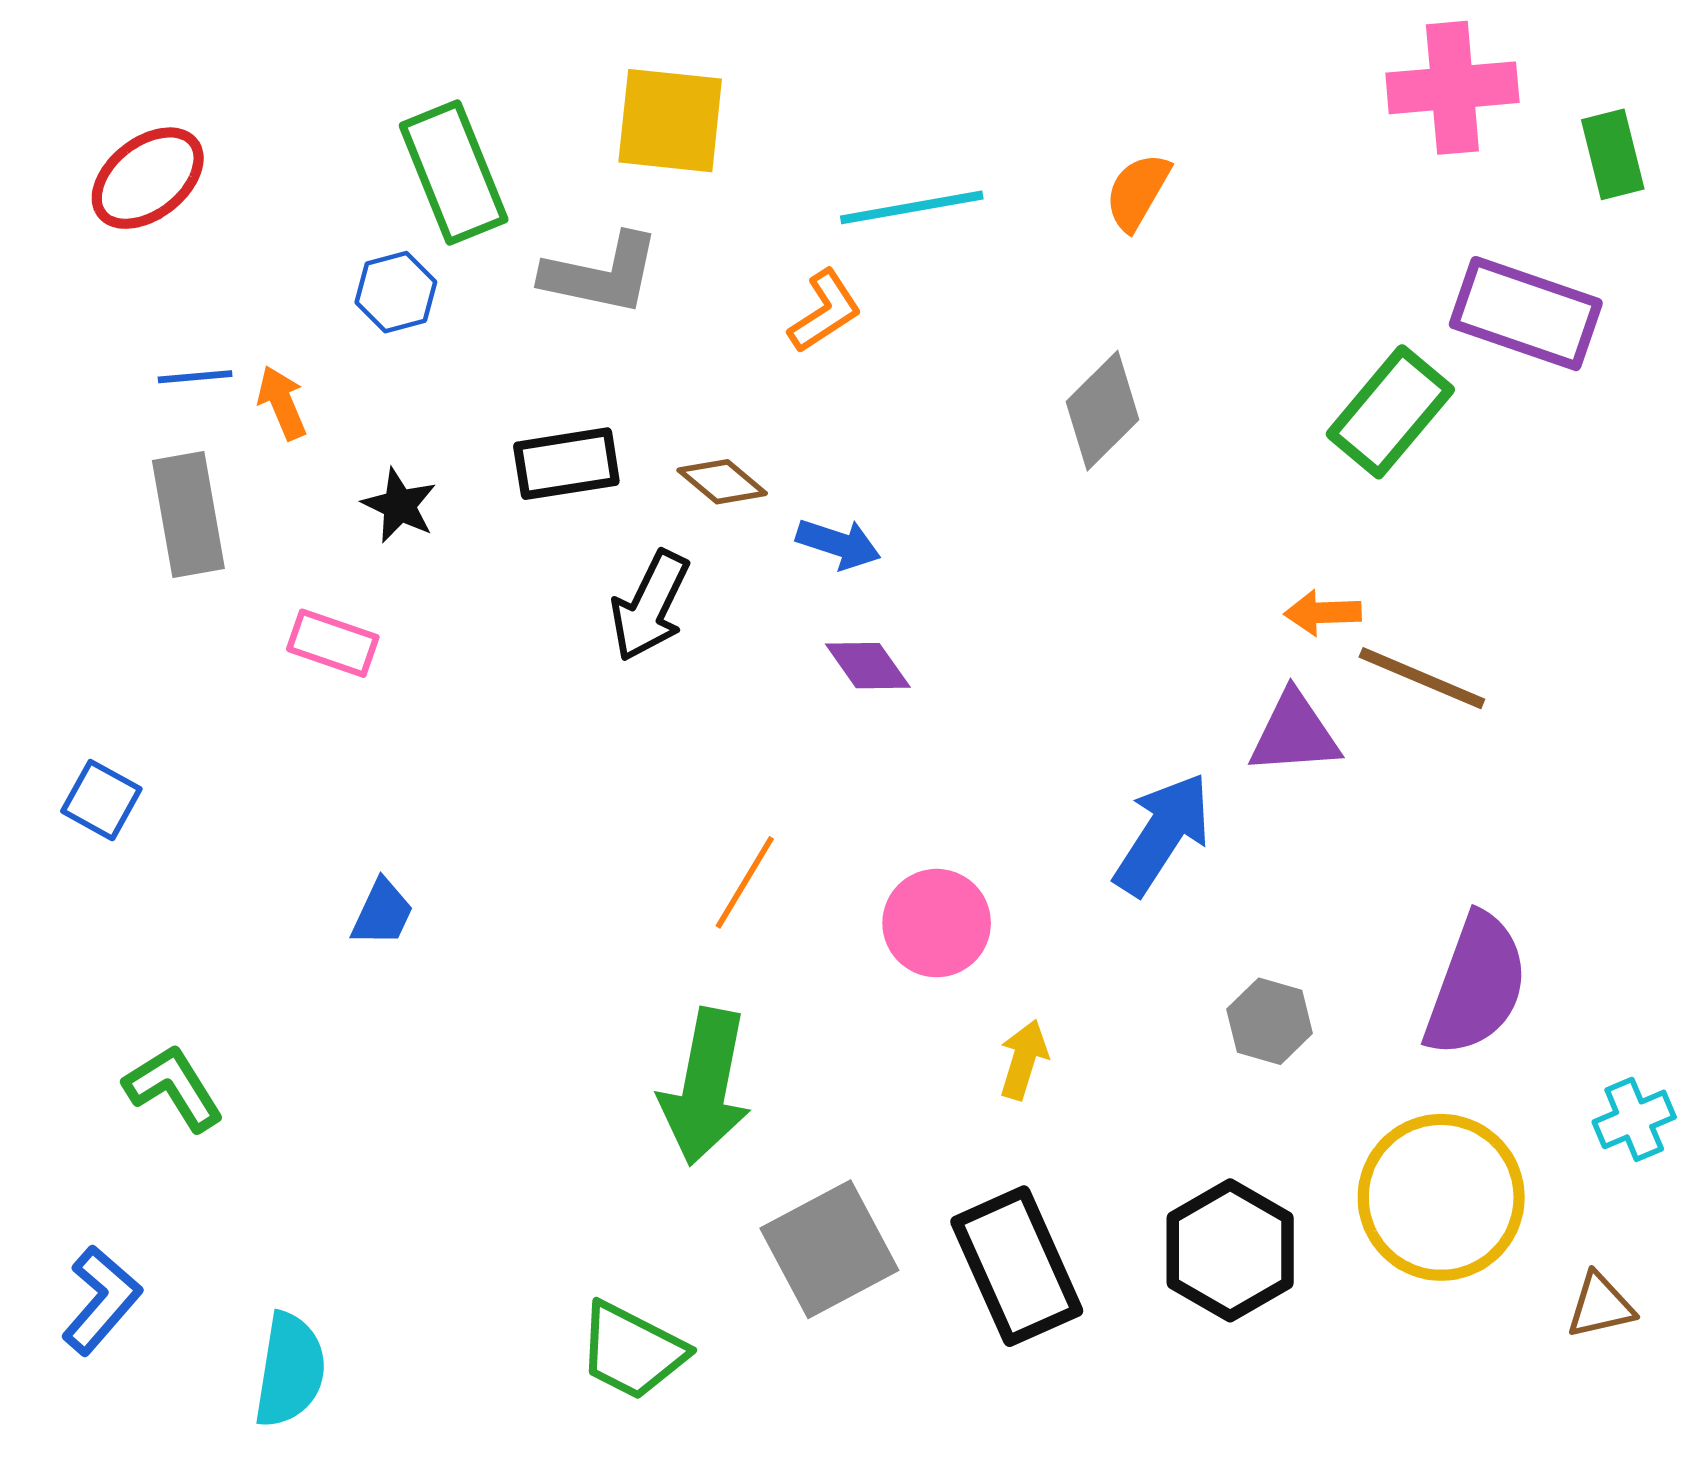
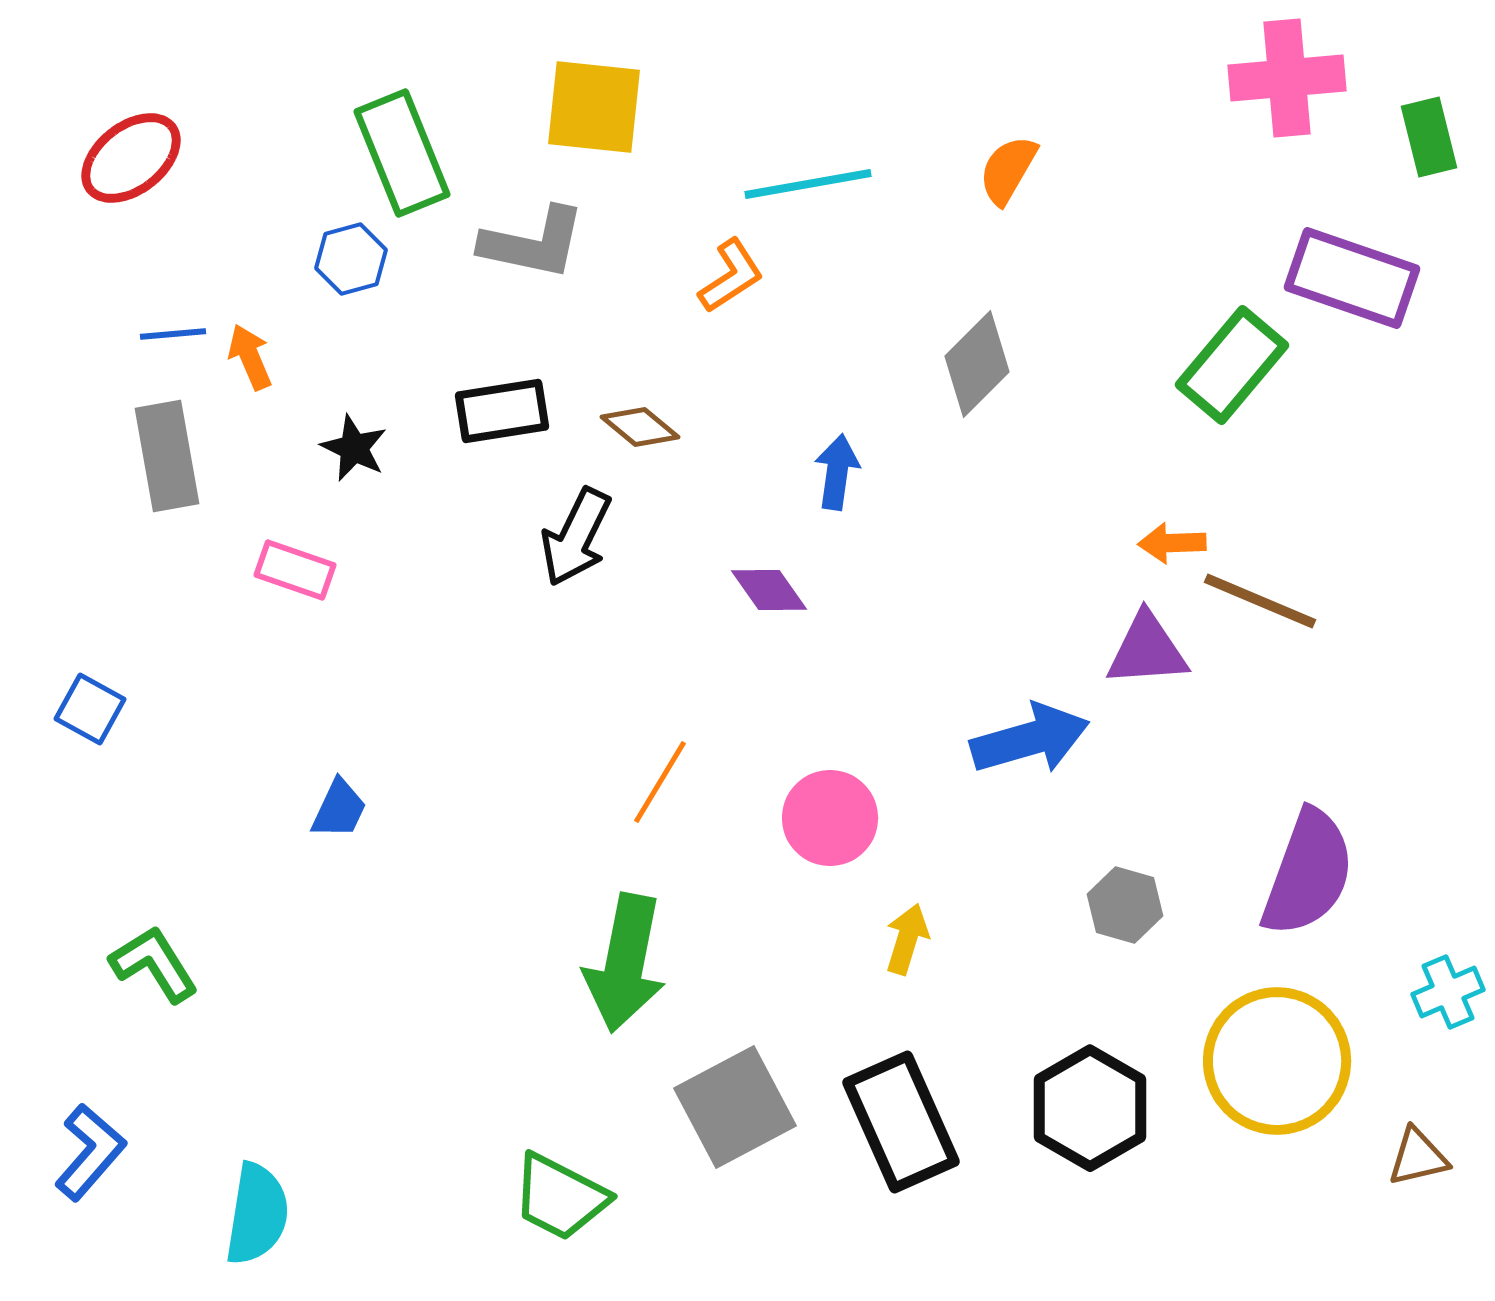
blue arrow: (838, 544) -> (837, 472), moved, turned -100
blue arrow: (1162, 834) -> (1030, 739), turned 41

